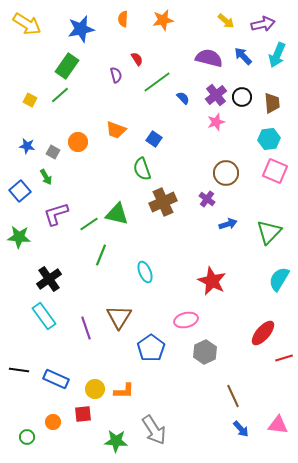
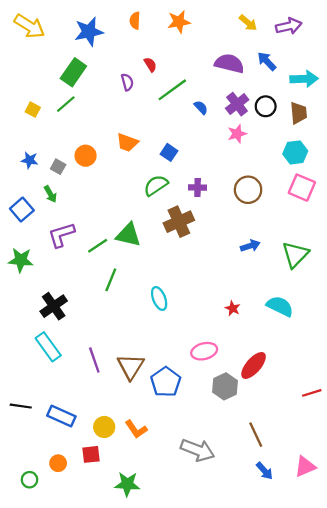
cyan arrow: (277, 55) -> (304, 79), moved, turned -115
green semicircle: (142, 169) -> (156, 185), turned 75
purple cross: (207, 199) -> (198, 188), moved, turned -35
cyan semicircle: (279, 279) -> (280, 306), moved, turned 85
red star: (212, 281) -> (233, 308), size x0.5
brown triangle: (119, 317) -> (131, 367), moved
red ellipse: (263, 333) -> (254, 365), moved
orange L-shape: (124, 391) -> (136, 429), turned 55
pink triangle: (278, 425) -> (305, 467), turned -30
gray arrow: (154, 430) -> (198, 450), moved, turned -36

